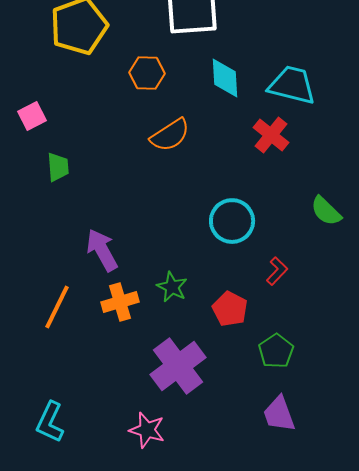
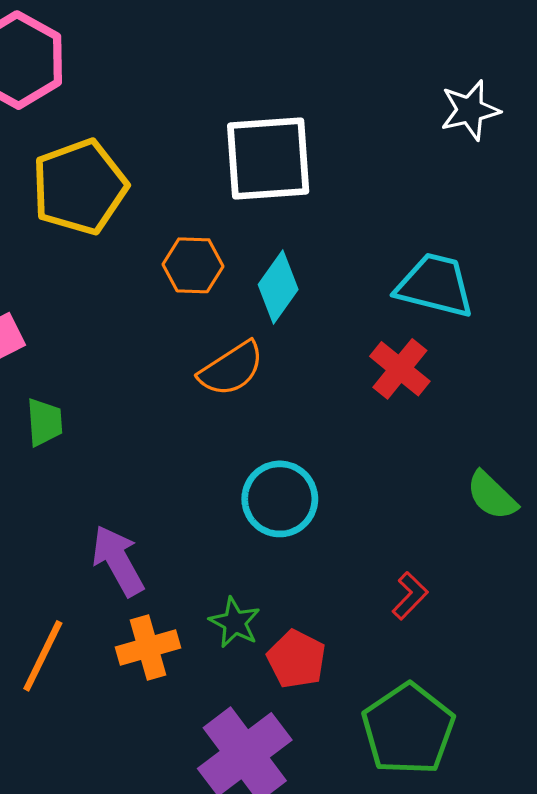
cyan diamond: (225, 78) -> (278, 287), moved, turned 39
cyan circle: (232, 221) -> (280, 499), moved
red pentagon: (230, 309) -> (296, 659), moved
green pentagon: (276, 351) -> (408, 729), size x1.6

